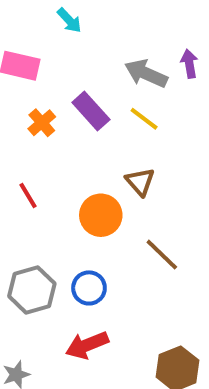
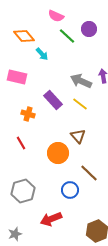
orange cross: (42, 123) -> (28, 114), moved, turned -32
blue circle: (89, 288) -> (70, 190), moved

